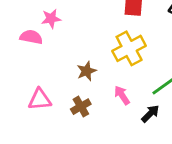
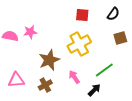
pink star: (51, 19) -> (30, 32), moved
brown star: (86, 71) -> (49, 60), size x1.5

